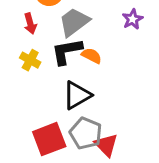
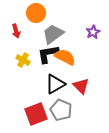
red arrow: (30, 24) -> (16, 31), moved
orange semicircle: (92, 56) -> (65, 57), size x1.5
red triangle: (106, 145) -> (81, 86), moved

